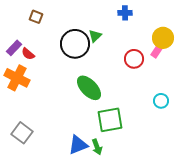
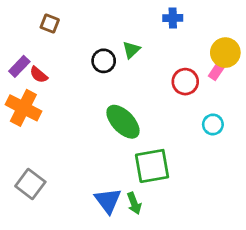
black circle: (75, 44) -> (104, 61), size x0.6
cyan circle: (161, 101) -> (213, 124), moved
blue triangle: (78, 145) -> (108, 201), turned -45

